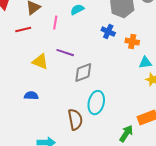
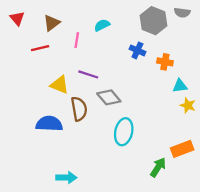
gray diamond: (83, 73) -> (109, 97), turned 70
blue semicircle: (31, 96) -> (49, 124), size x1.6
brown semicircle: (75, 120) -> (79, 109), moved

